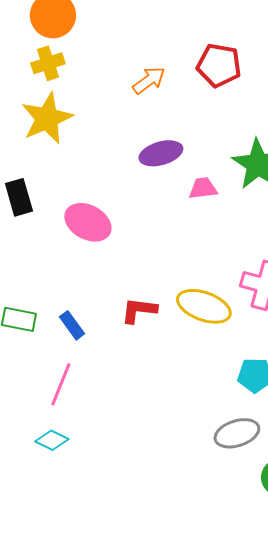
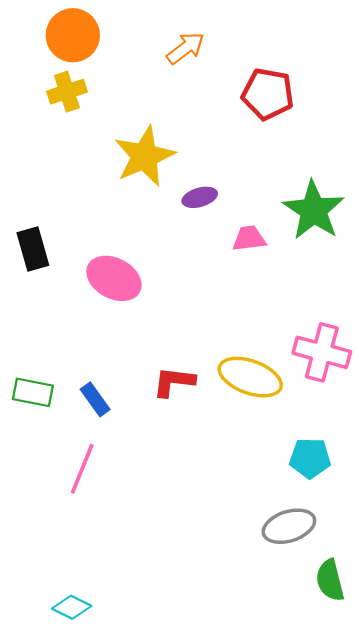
orange arrow: (149, 80) -> (186, 48), moved
yellow star: (47, 118) -> (144, 156), moved
purple ellipse: (161, 153) -> (200, 197), size x0.7
cyan diamond: (52, 440) -> (72, 607), moved

